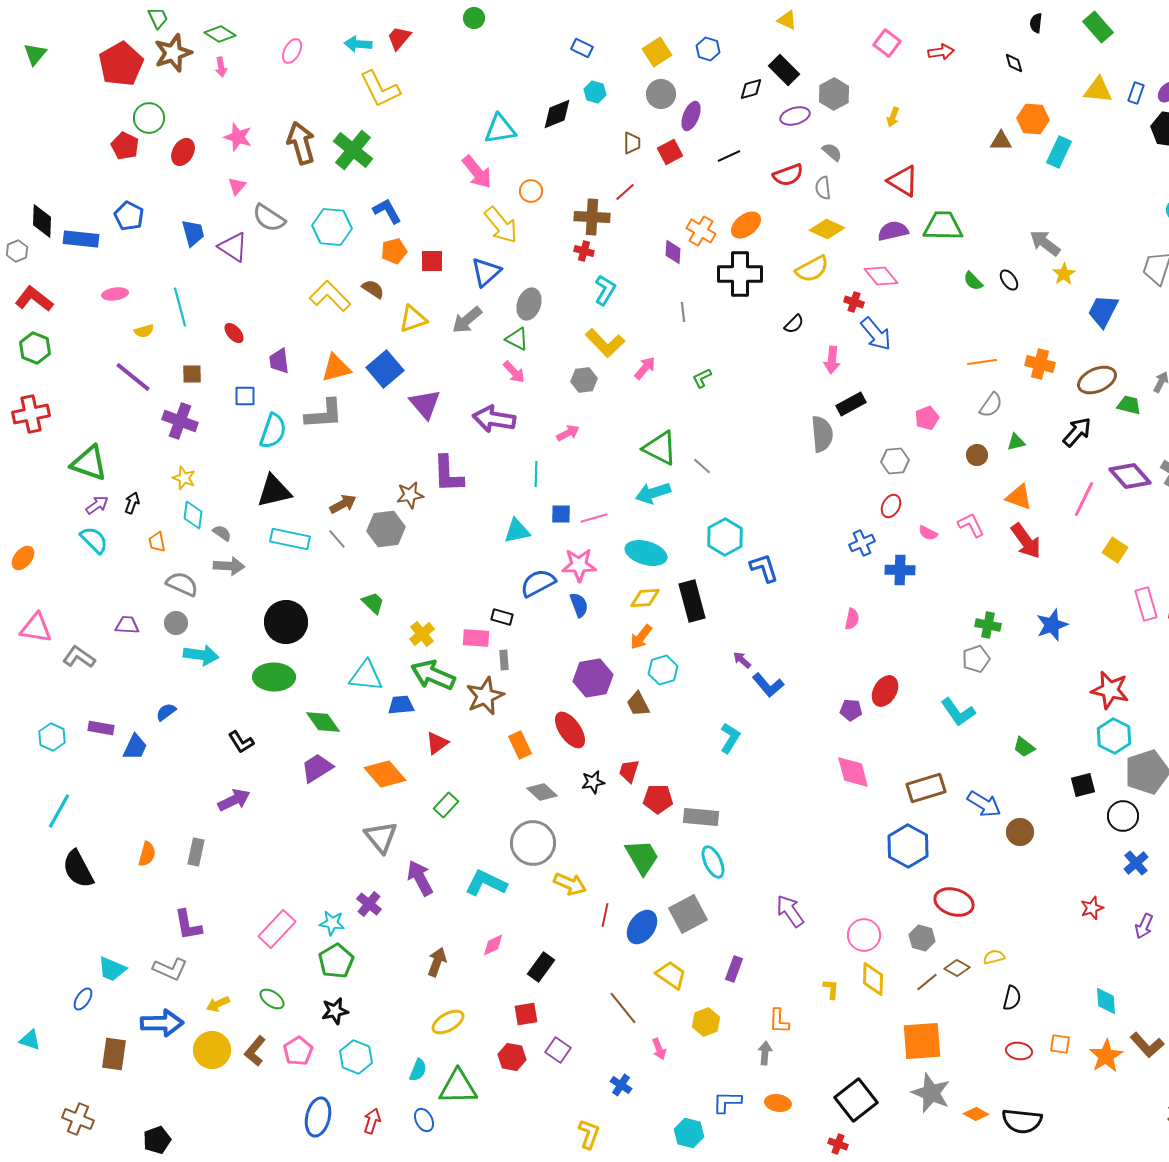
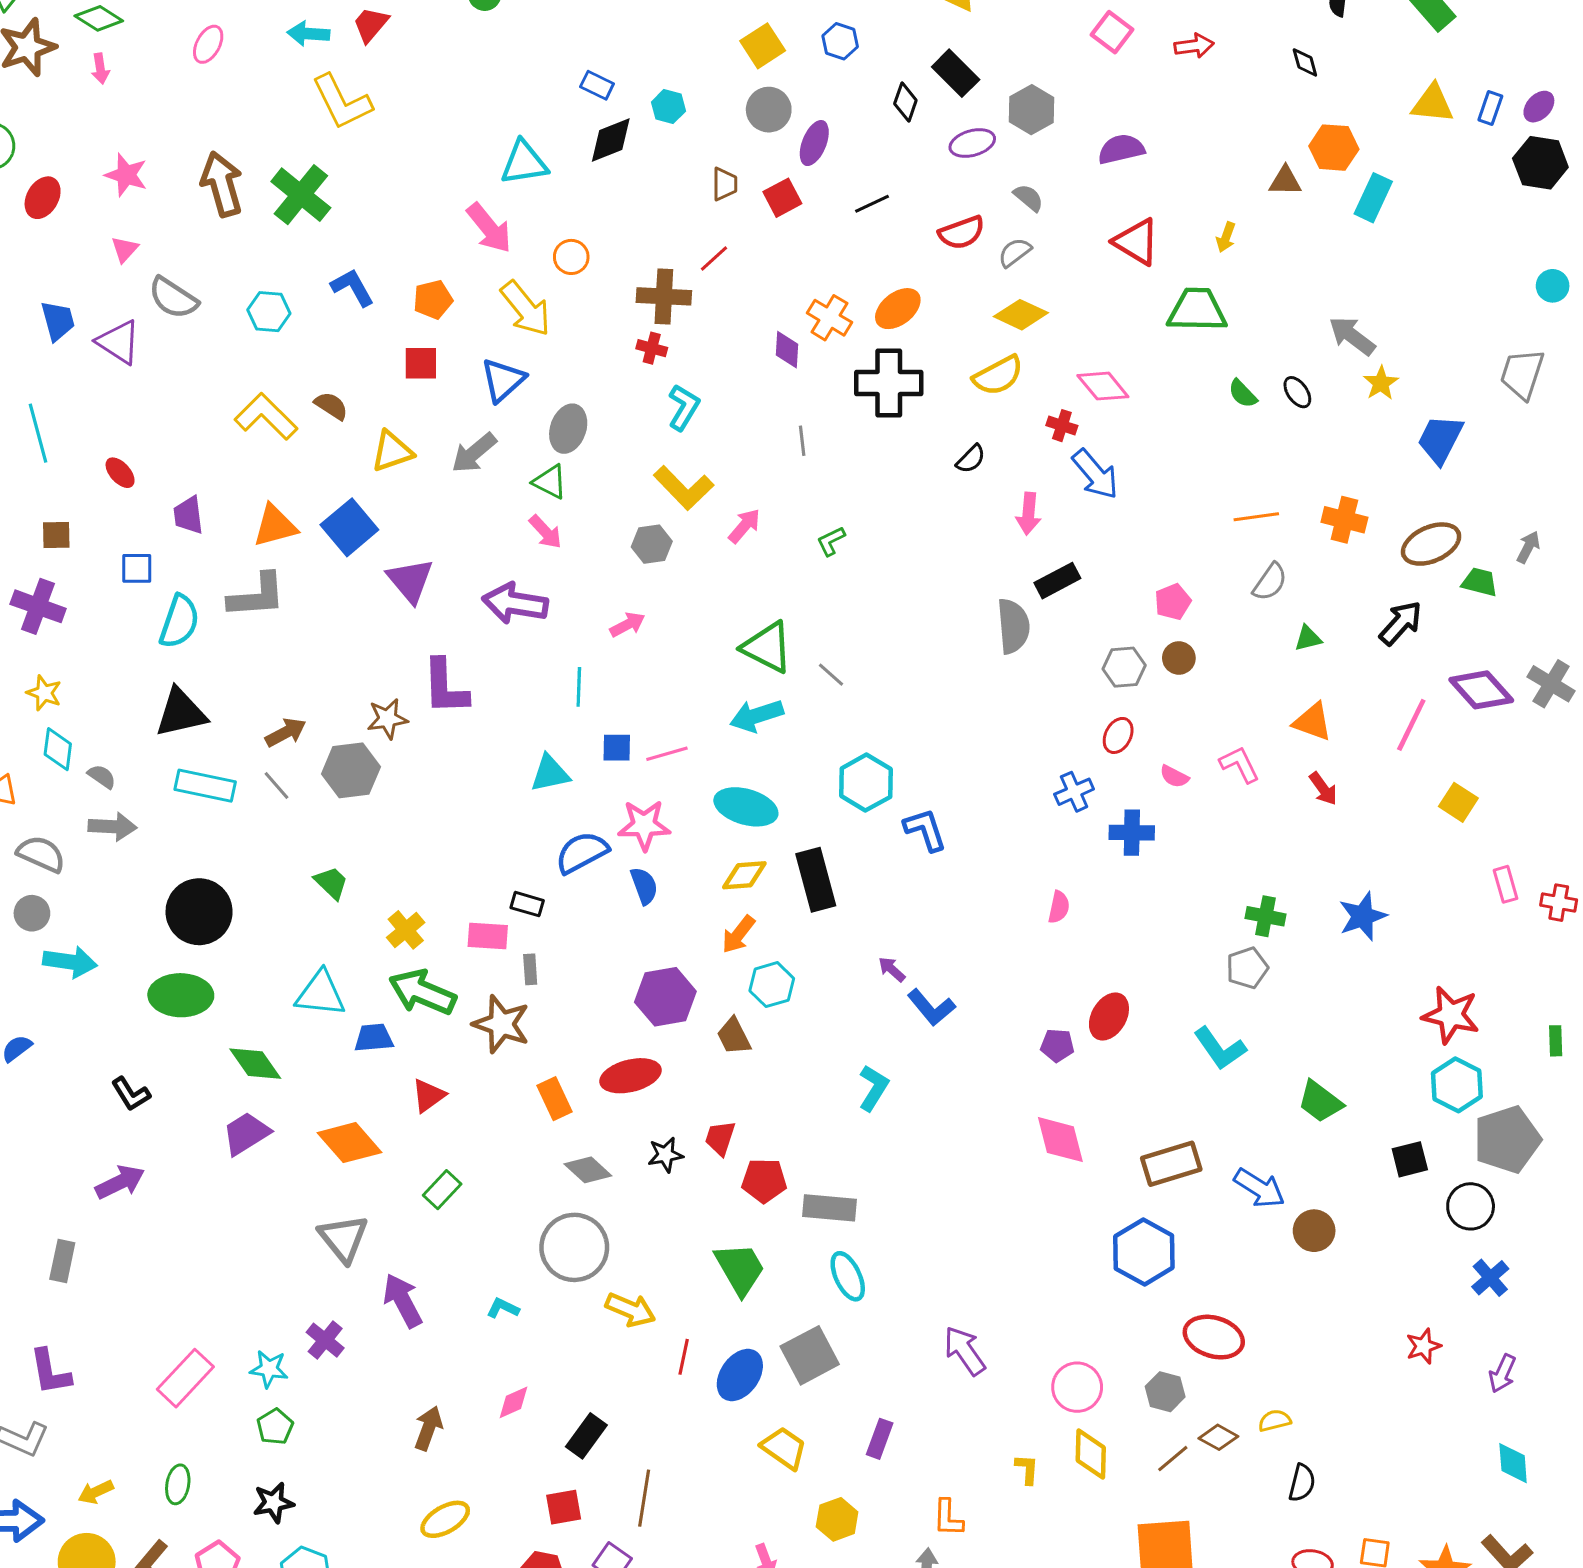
blue rectangle: (582, 48) -> (597, 85), moved
black diamond: (751, 89) -> (905, 102), turned -55
yellow arrow: (893, 117) -> (1226, 237), moved
gray semicircle: (823, 188) -> (1015, 252), turned 60
cyan hexagon: (332, 227) -> (269, 312), size x0.7
purple semicircle: (893, 231) -> (1121, 149), moved
orange pentagon: (394, 251) -> (433, 299), moved
brown circle: (977, 455) -> (1179, 658), moved
red arrow: (1026, 541) -> (1323, 789), size x0.6
pink rectangle: (1146, 604) -> (1505, 884), size x0.7
brown star: (485, 696) -> (501, 1024), turned -30
red ellipse: (570, 730) -> (630, 1076), turned -69
green trapezoid: (1024, 747) -> (1320, 1102), size x1.4
cyan L-shape: (486, 883) -> (503, 1308), size x0.5
green pentagon: (336, 961) -> (275, 1427), size x0.7
green ellipse: (272, 999) -> (178, 1484), turned 65
cyan diamond: (1106, 1001) -> (1513, 1463), moved
brown line: (623, 1008) -> (644, 1498), moved, turned 48

